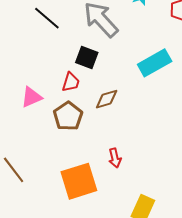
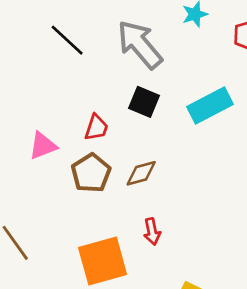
black square: (87, 57) -> (144, 102), moved
brown diamond: (107, 99) -> (141, 173), moved

